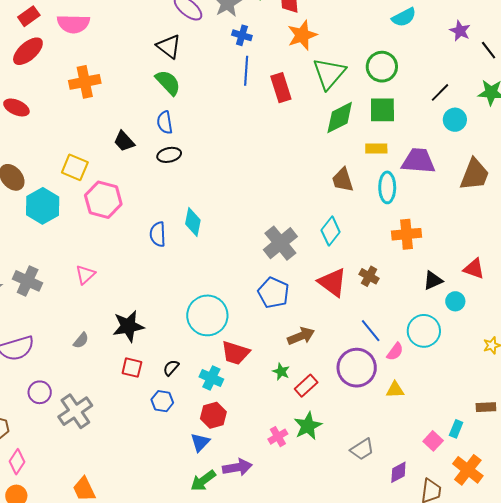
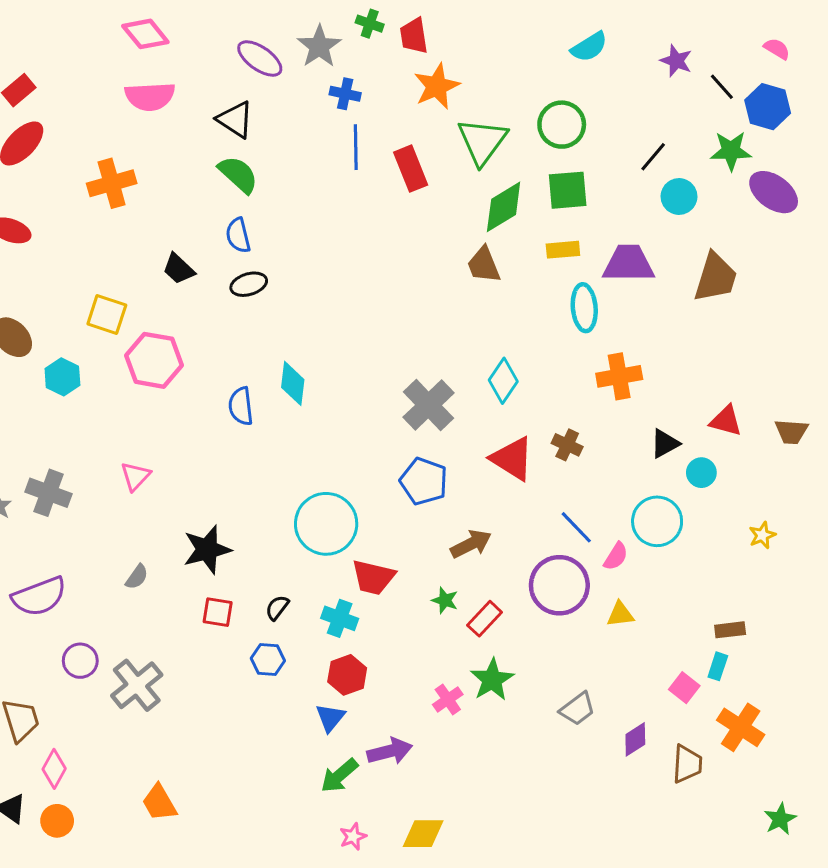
pink semicircle: (73, 24) -> (150, 96), moved
brown trapezoid: (343, 180) -> (484, 265), moved
cyan hexagon: (43, 206) -> (62, 377), size x0.7
brown rectangle: (486, 407) -> (730, 630), moved

